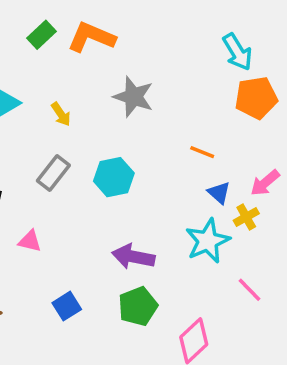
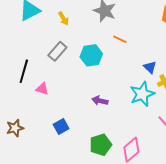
orange line: (202, 152) -> (120, 39), moved
purple arrow: (133, 257) -> (100, 101), size x0.7
green pentagon: (138, 306) -> (101, 145), moved

